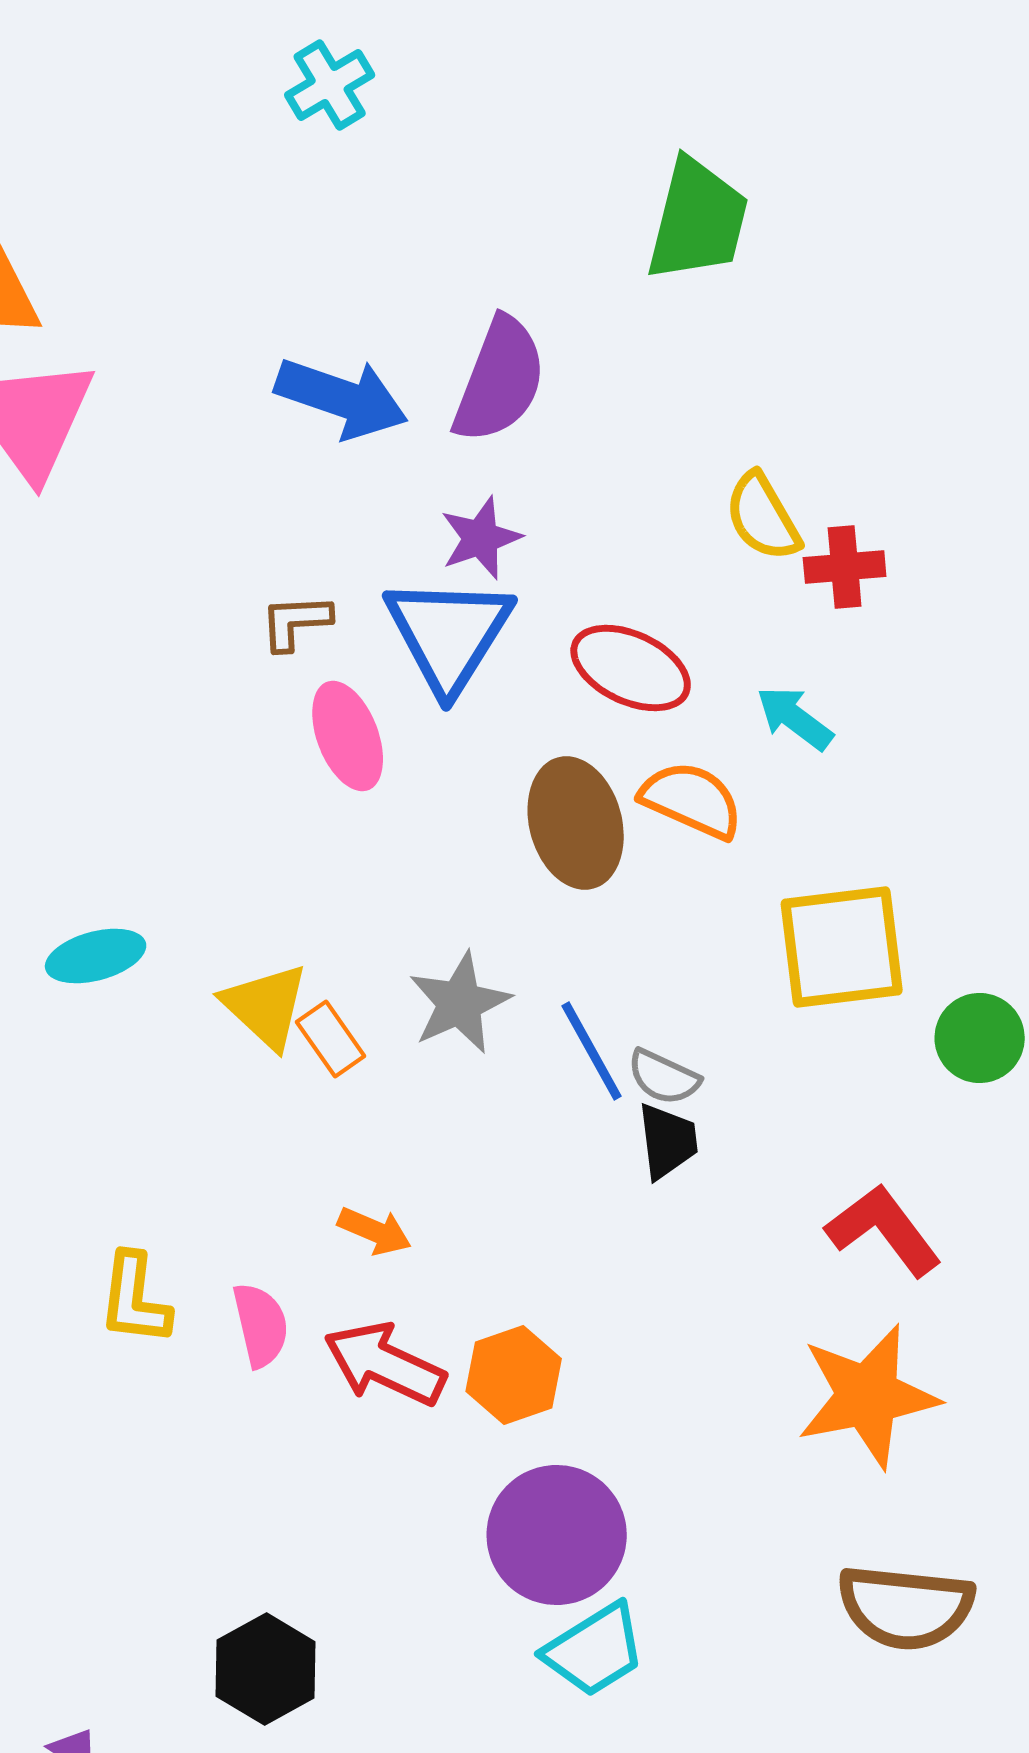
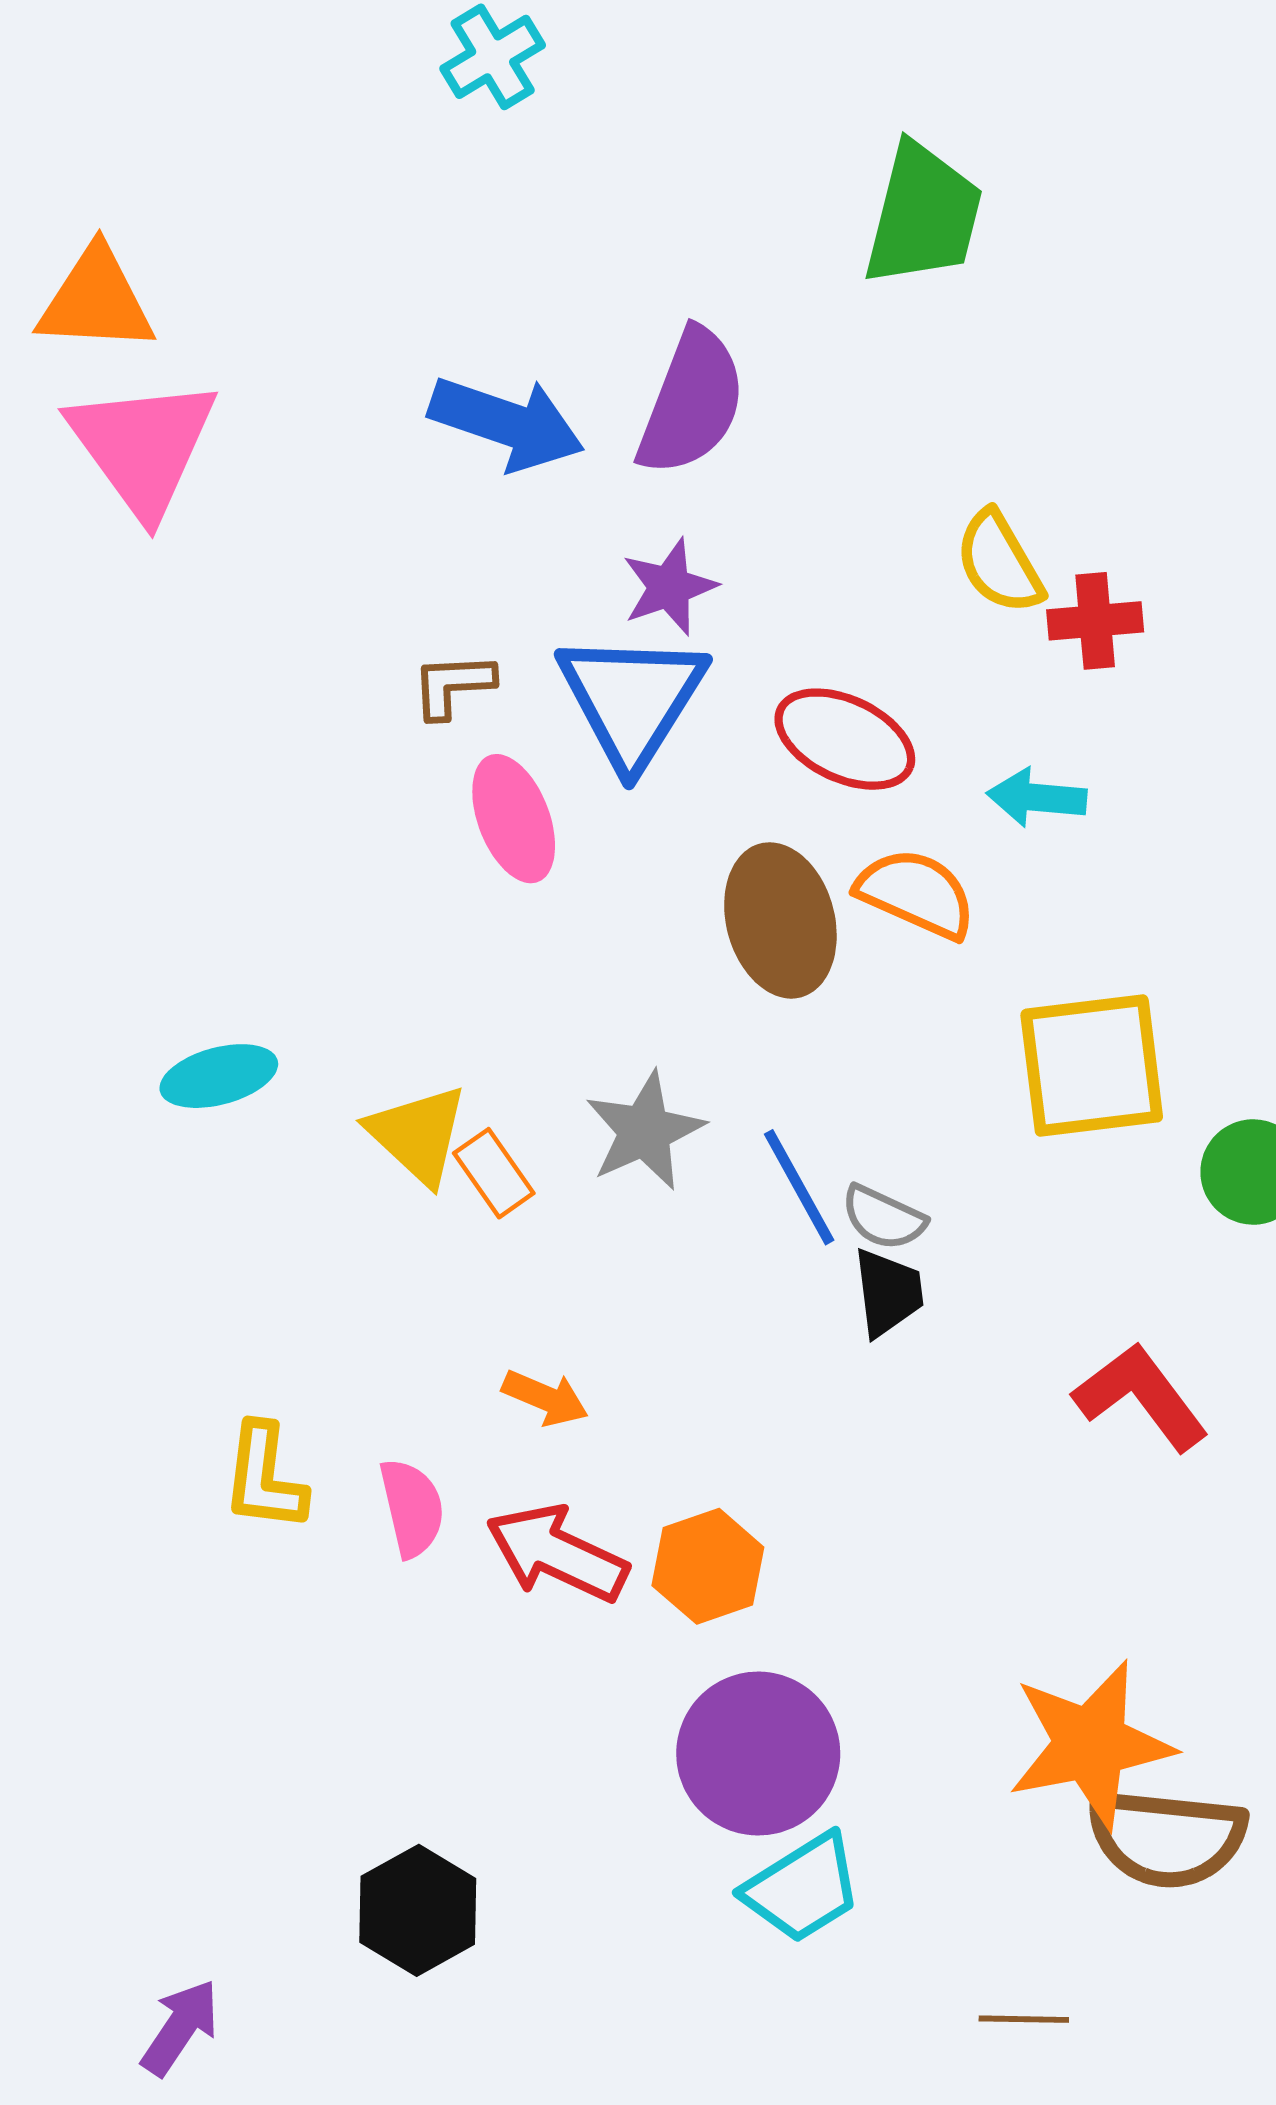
cyan arrow: (795, 718) -> (1037, 798), turned -32
orange star: (868, 1396) -> (1091, 1744), moved

